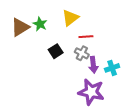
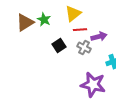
red line: (86, 37) -> (80, 30), moved
purple arrow: (93, 65) -> (99, 37), moved, turned -98

